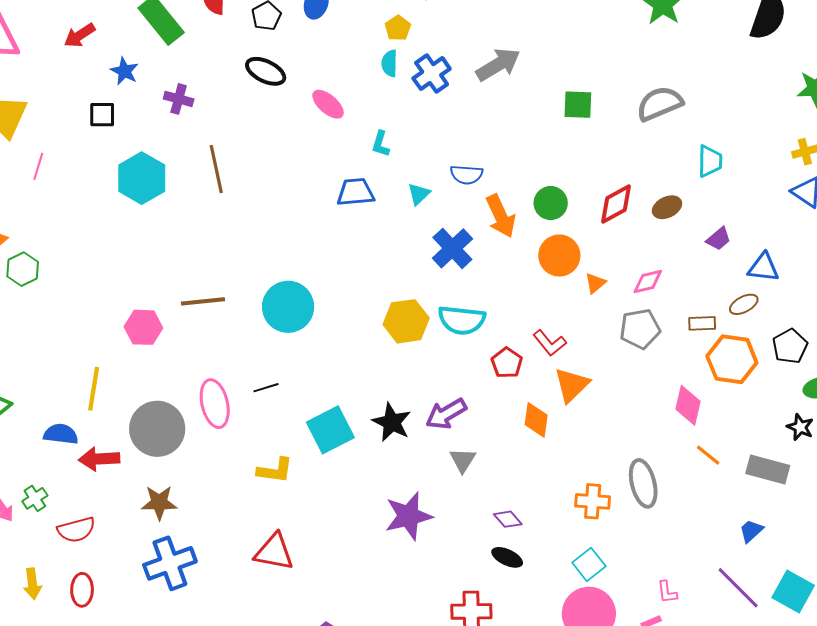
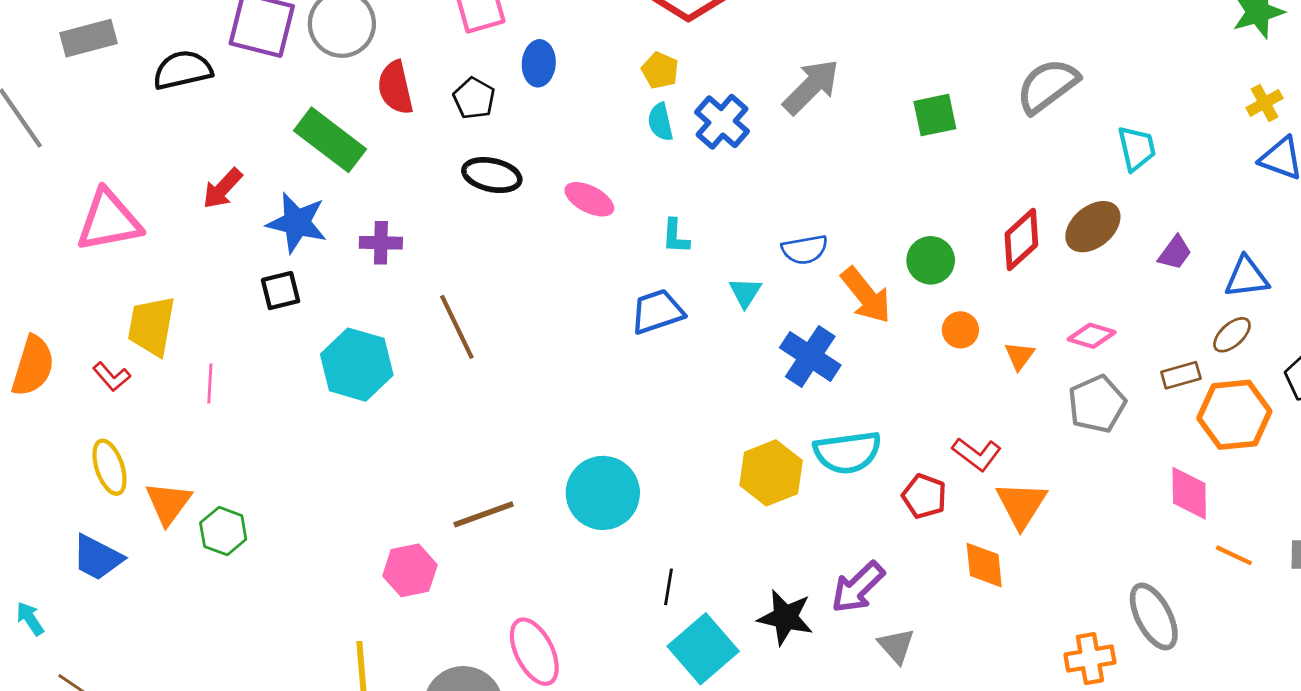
blue star: (125, 71) -> (297, 223), size x1.5
brown ellipse: (667, 207) -> (1093, 227), size x1.4
orange circle: (559, 255) -> (960, 330), size x0.6
pink diamond: (648, 281) -> (1092, 336), turned 44
black line: (266, 388) -> (669, 587), moved, turned -50

